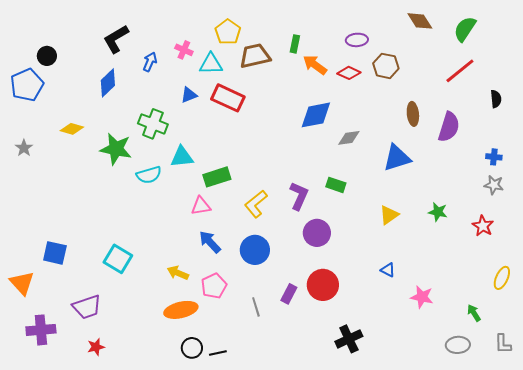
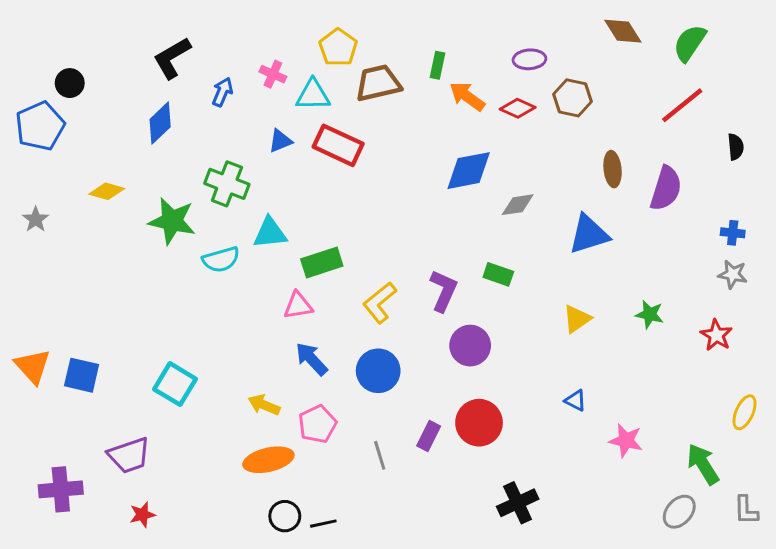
orange triangle: (22, 283) -> (33, 366), moved
green arrow: (474, 313) -> (703, 464), size x1.6
gray ellipse: (458, 345) -> (679, 512), turned -45

